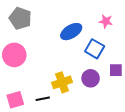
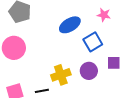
blue square: (95, 49) -> (93, 42), turned 30

